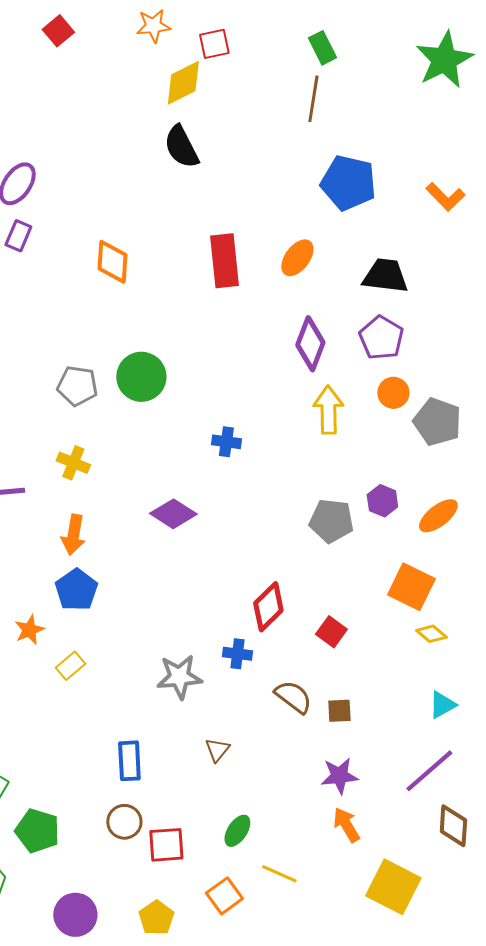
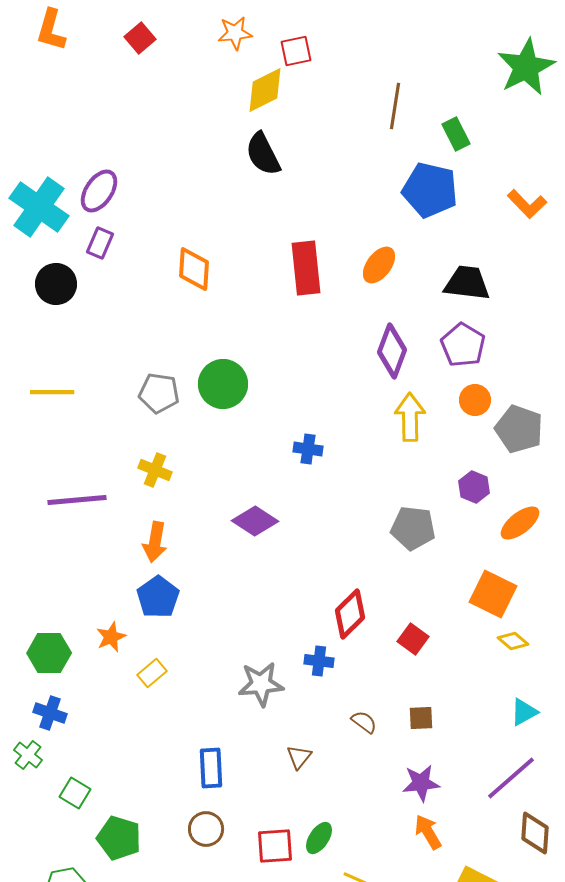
green rectangle: (322, 48) -> (456, 134), moved
purple hexagon: (382, 501) -> (474, 487), moved
brown semicircle: (293, 697) -> (364, 722), moved, size x0.7
red square: (166, 845) -> (275, 846), moved

